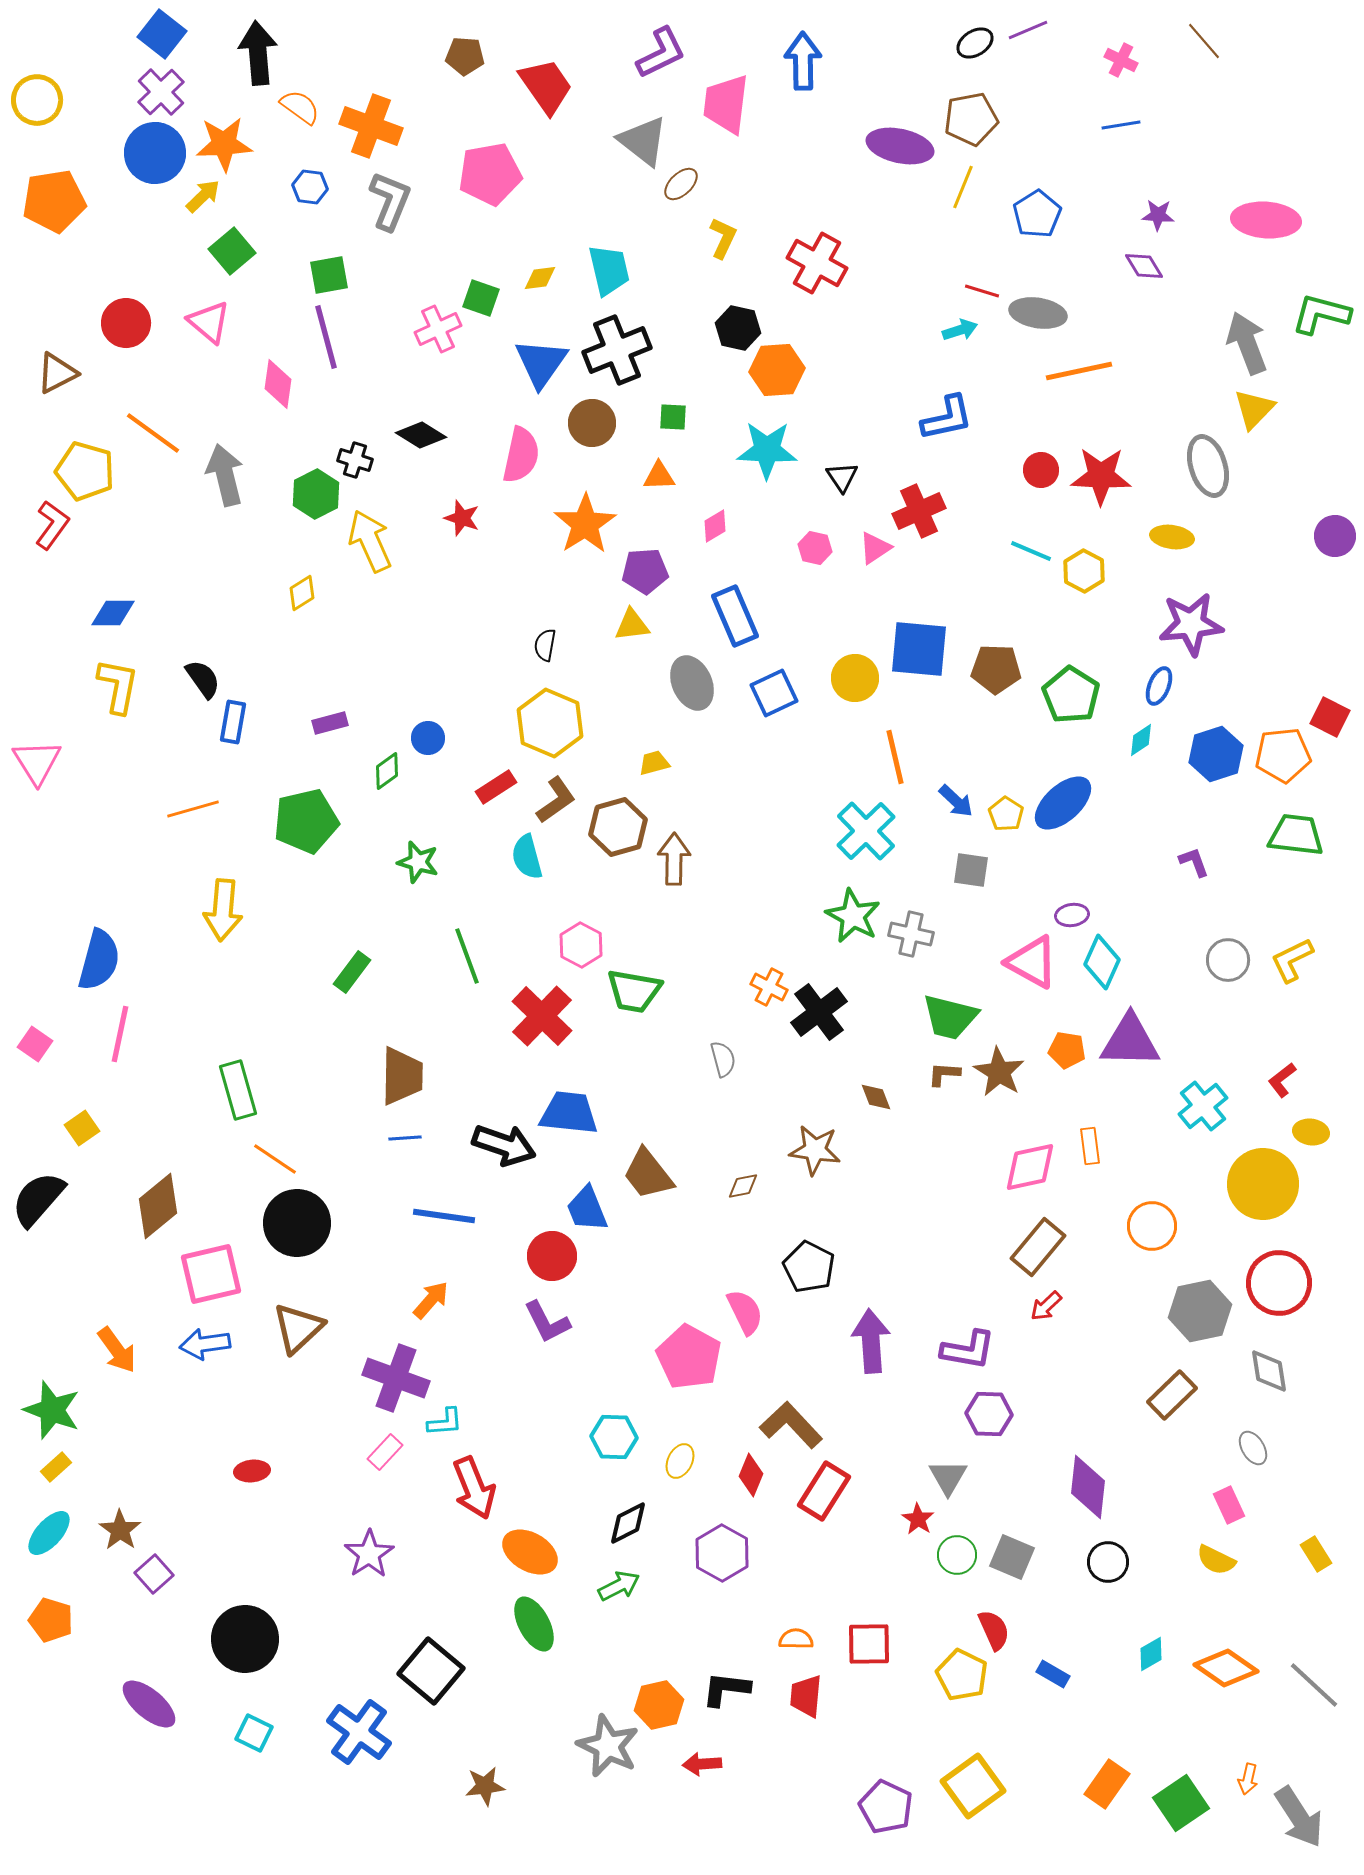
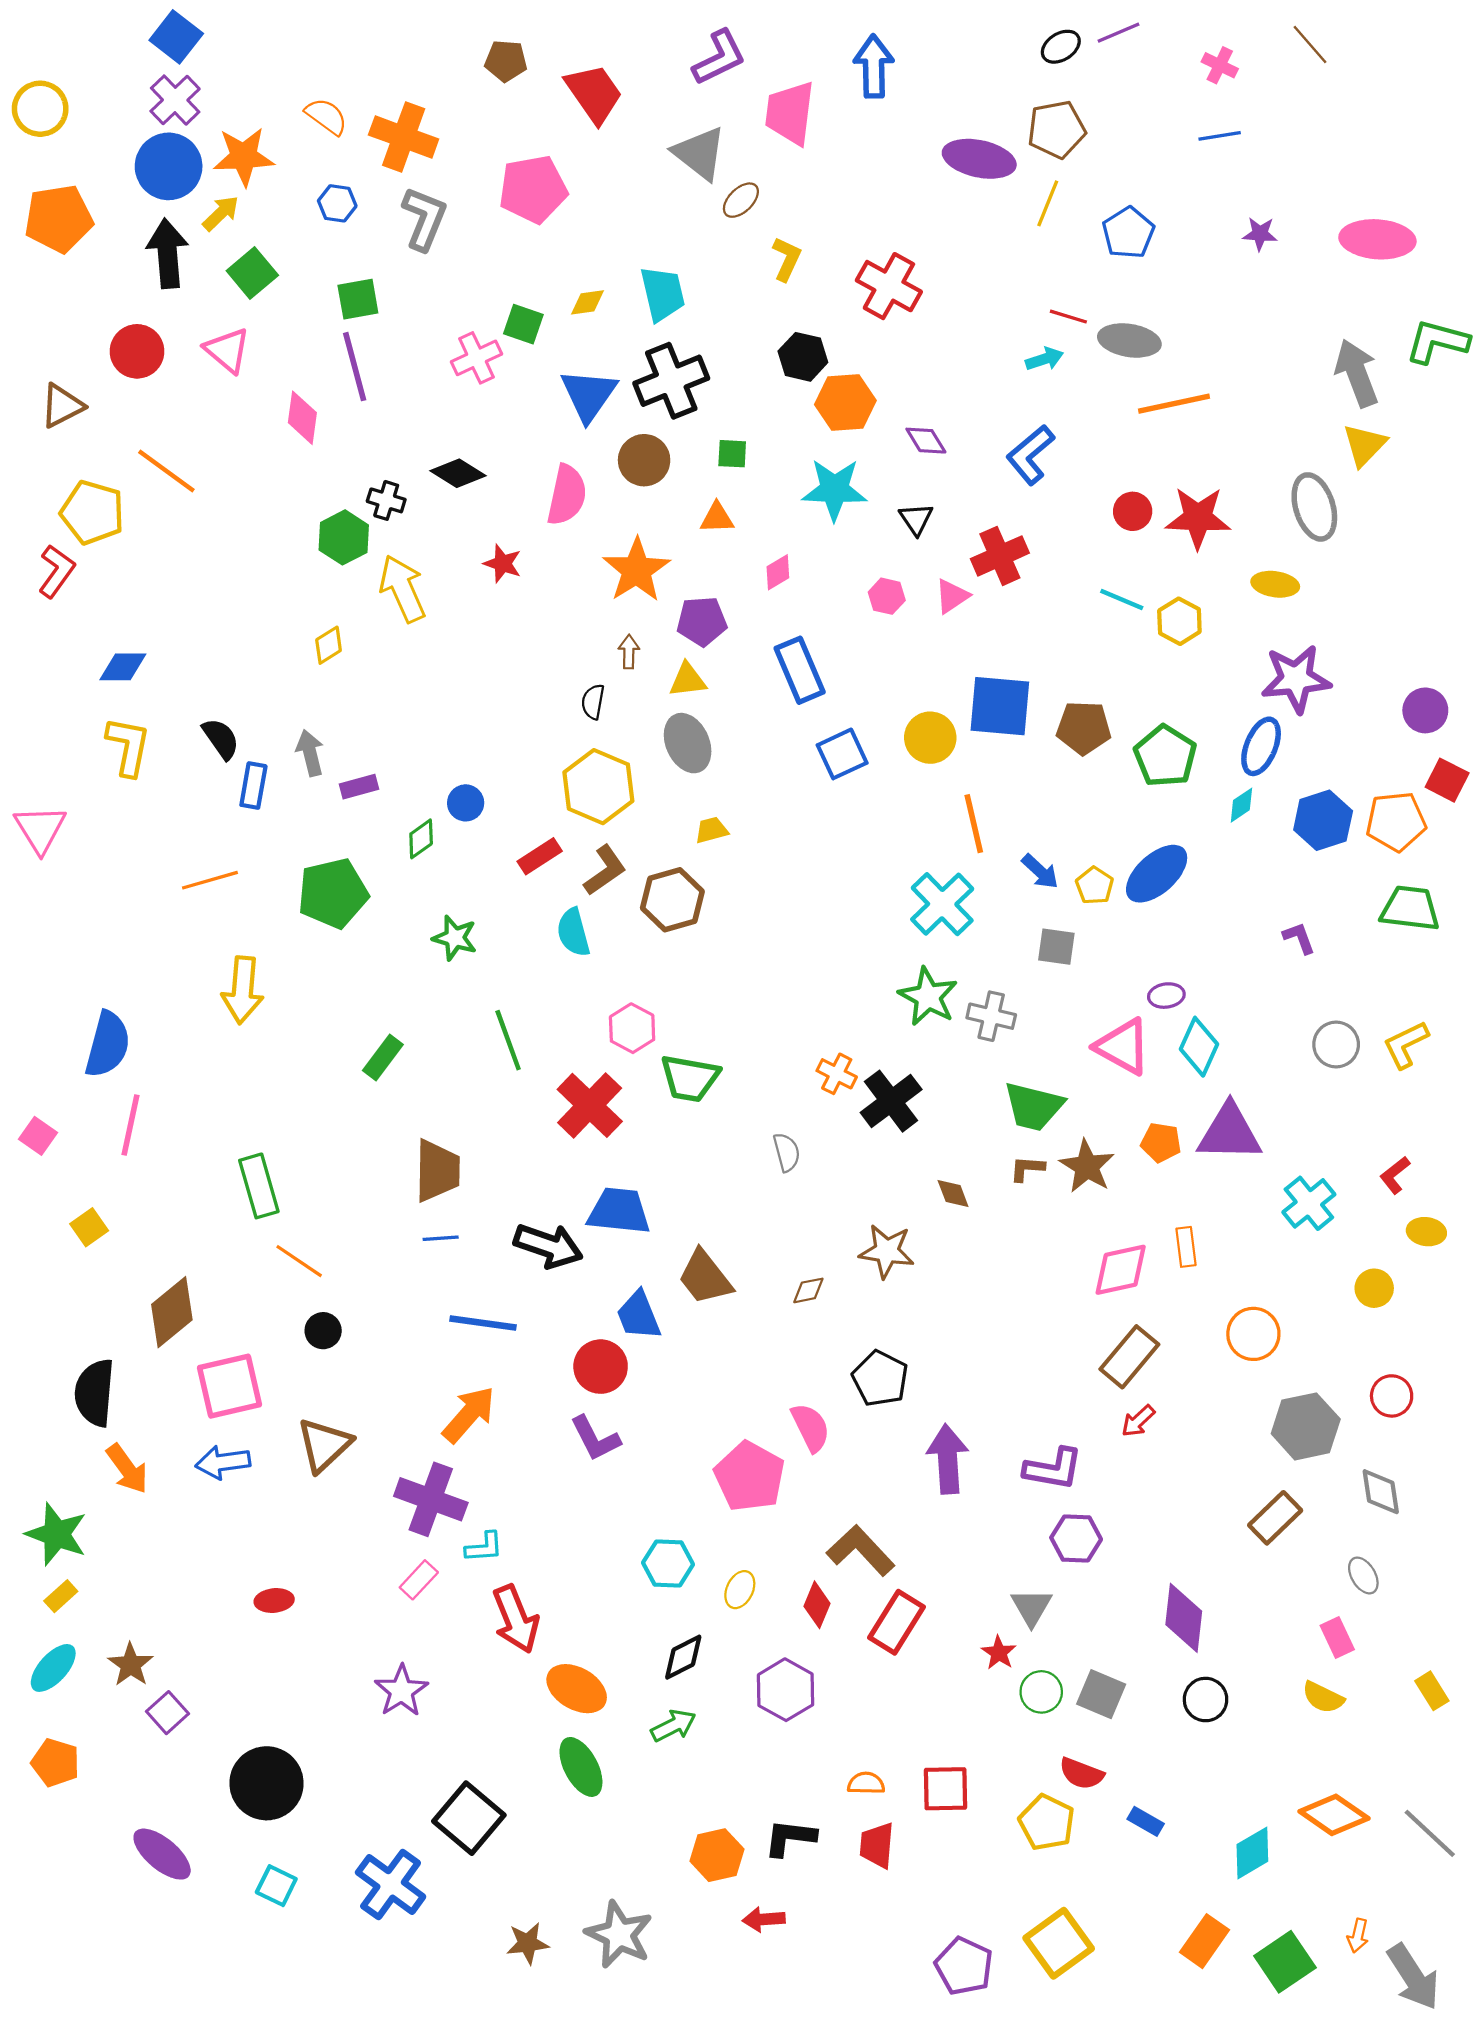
black arrow: (258, 53) -> (167, 253), moved
purple diamond: (1144, 266) -> (926, 441), moved
blue L-shape: (947, 418) -> (1030, 455), turned 152
gray arrow: (225, 475) -> (310, 753), moved, size x0.7
purple circle: (1335, 536) -> (1425, 710), moved
gray ellipse: (692, 683) -> (688, 743), moved
blue ellipse: (1159, 686) -> (1261, 746), size x1.4
brown arrow: (674, 859) -> (629, 652), moved, size x0.6
yellow circle: (1263, 1184) -> (1374, 1288), size x0.5
black semicircle: (38, 1199) -> (95, 1393), moved, turned -36
black circle: (297, 1223) -> (323, 1331), size x0.5
red circle: (1279, 1283) -> (1392, 1396), size x0.6
orange arrow: (431, 1300) -> (469, 1414), size x1.4
red semicircle: (994, 1630) -> (1081, 1774), turned 135
cyan diamond: (1151, 1654) -> (1252, 1853), moved, size x1.4
gray star: (608, 1746) -> (619, 1935), moved

